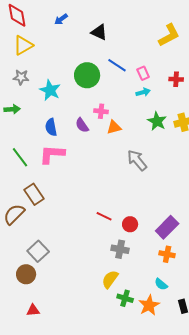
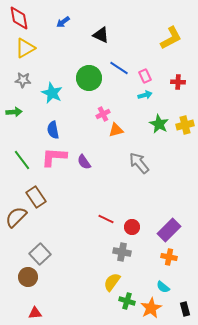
pink cross: (101, 111) -> (103, 114), turned -32
purple semicircle: (82, 125) -> (84, 162), moved

